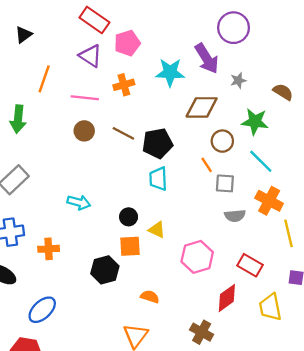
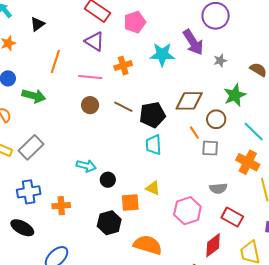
pink pentagon: (127, 43) -> (135, 22), moved
brown diamond: (202, 107) -> (189, 101), moved
green arrow: (18, 119) -> (34, 96), turned -80
green star: (255, 122) -> (235, 95), turned -30
brown circle: (222, 141) -> (216, 119), moved
cyan line: (261, 161) -> (254, 131), moved
gray semicircle: (235, 216) -> (218, 188), moved
black circle: (129, 217) -> (108, 180), moved
orange semicircle: (150, 297) -> (148, 245), size x1.8

